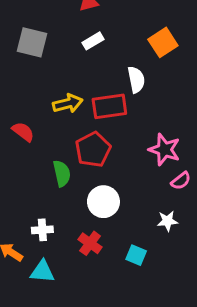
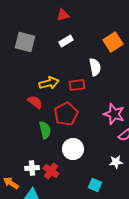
red rectangle: (109, 106) -> (77, 85), size x0.7
red semicircle: (23, 132) -> (35, 102), moved
red cross: (90, 243) -> (51, 171), moved

